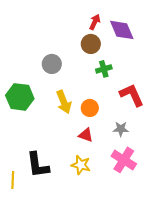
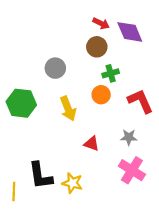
red arrow: (95, 22) -> (101, 23), turned 91
orange circle: (90, 108) -> (101, 95), moved
yellow star: (81, 165) -> (72, 183), moved

